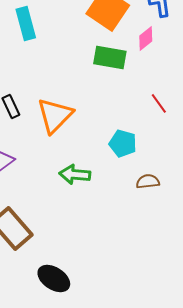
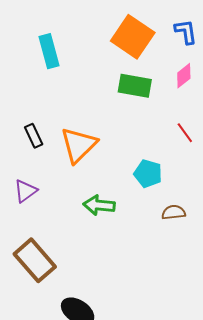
pink diamond: (146, 38) -> (184, 76), moved

